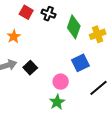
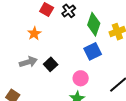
black cross: (49, 14) -> (69, 11), turned 32
blue square: (80, 63) -> (93, 51), moved

